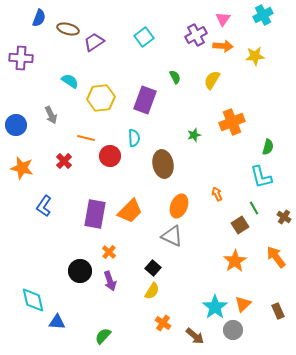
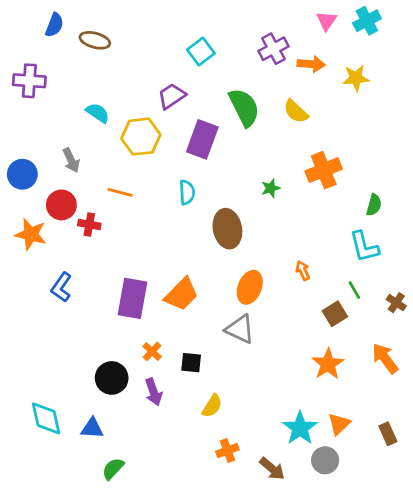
pink triangle: (223, 19) -> (326, 21), moved
purple trapezoid: (94, 42) -> (172, 96), moved
green semicircle: (175, 77) -> (244, 107), size x2.0
yellow semicircle: (212, 80) -> (296, 111), turned -78
red circle: (110, 156) -> (61, 205), moved
red cross: (64, 161) -> (89, 224), turned -35
black square: (153, 268) -> (191, 363), moved, turned -35
blue triangle: (57, 322) -> (92, 428), moved
orange cross: (163, 323) -> (227, 451), turned 35
green semicircle: (103, 336) -> (113, 469), moved

